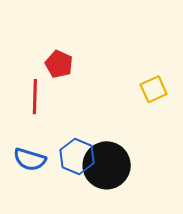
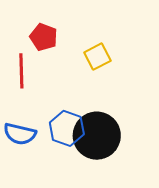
yellow square: (154, 89) -> (97, 57), moved

